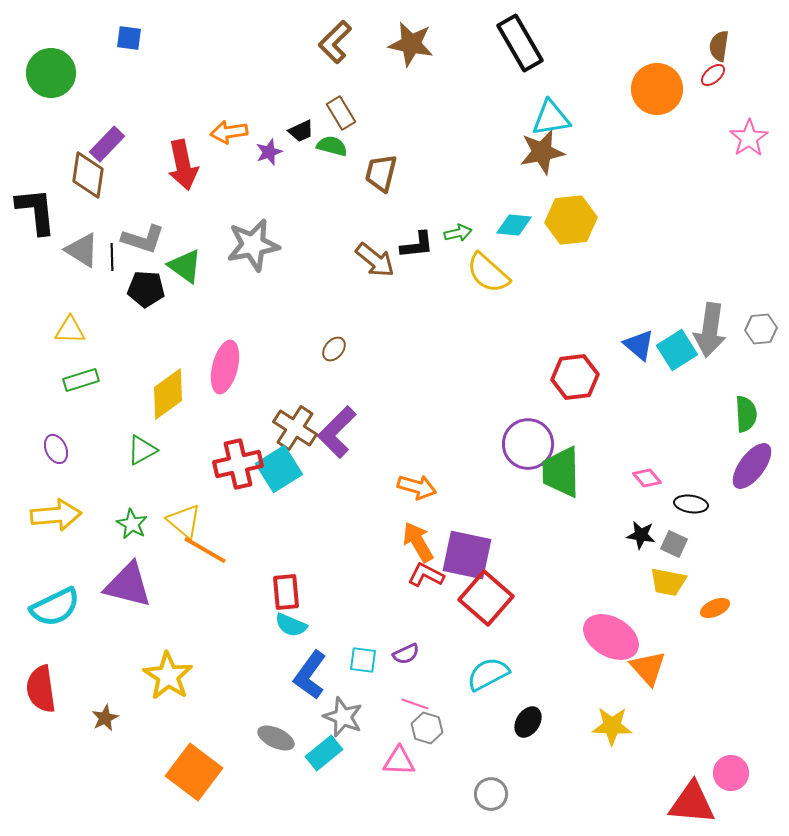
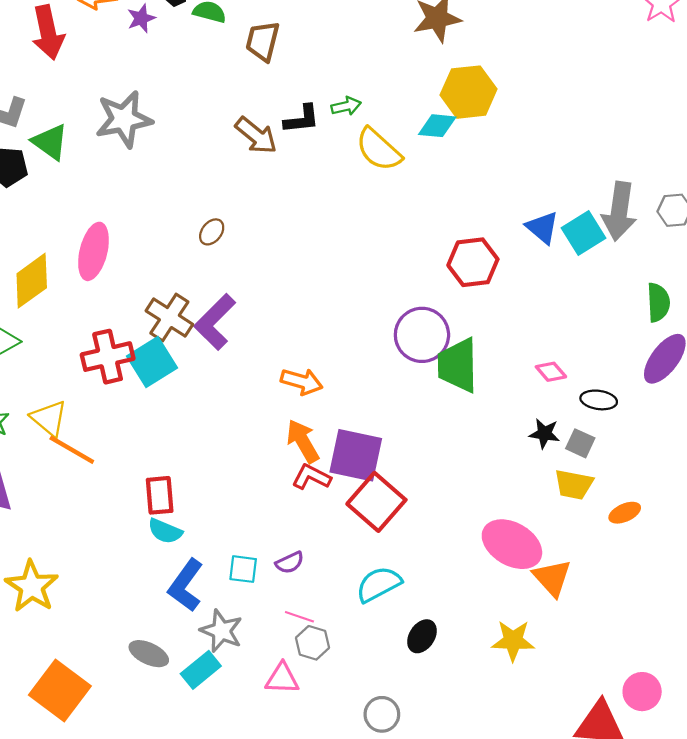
cyan diamond: (514, 225) -> (437, 126), moved

